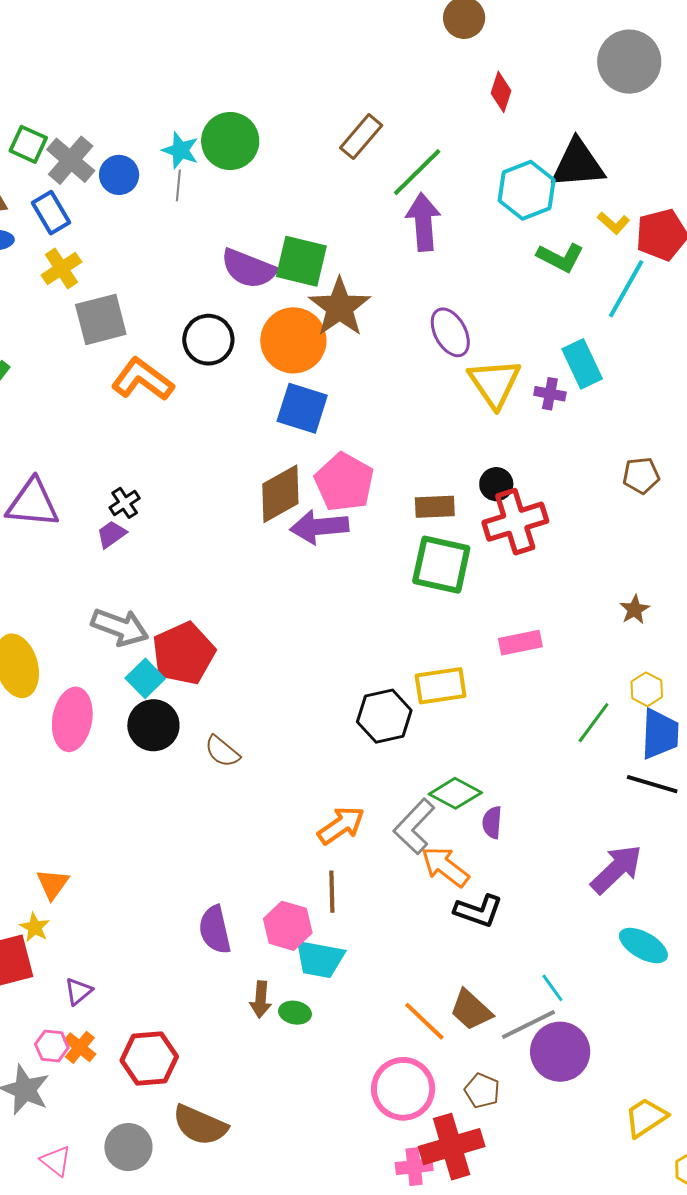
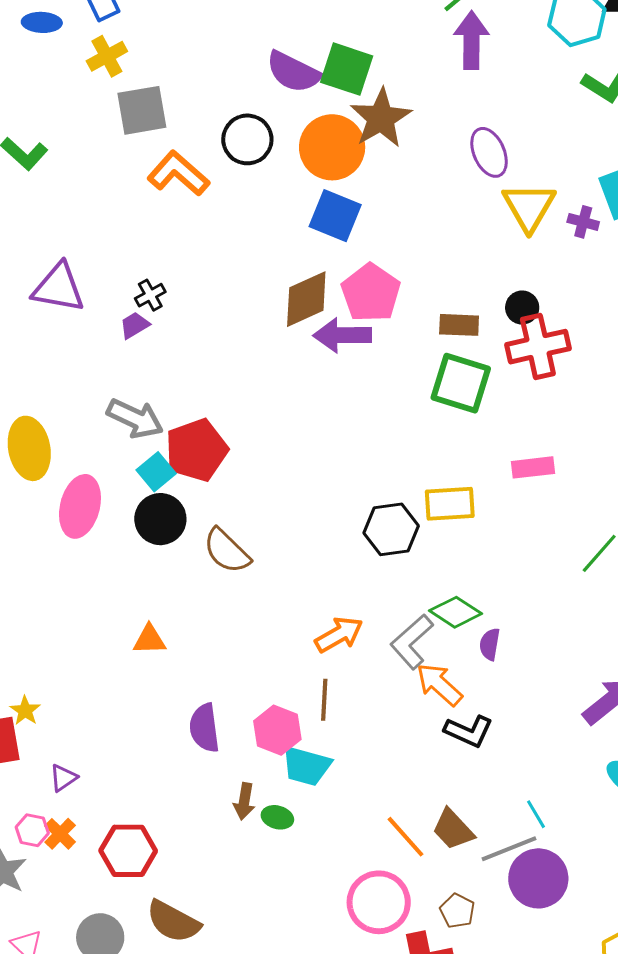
brown semicircle: (222, 751) -> (227, 551), size x1.4
orange triangle: (53, 884) -> (149, 640), moved, turned 48

